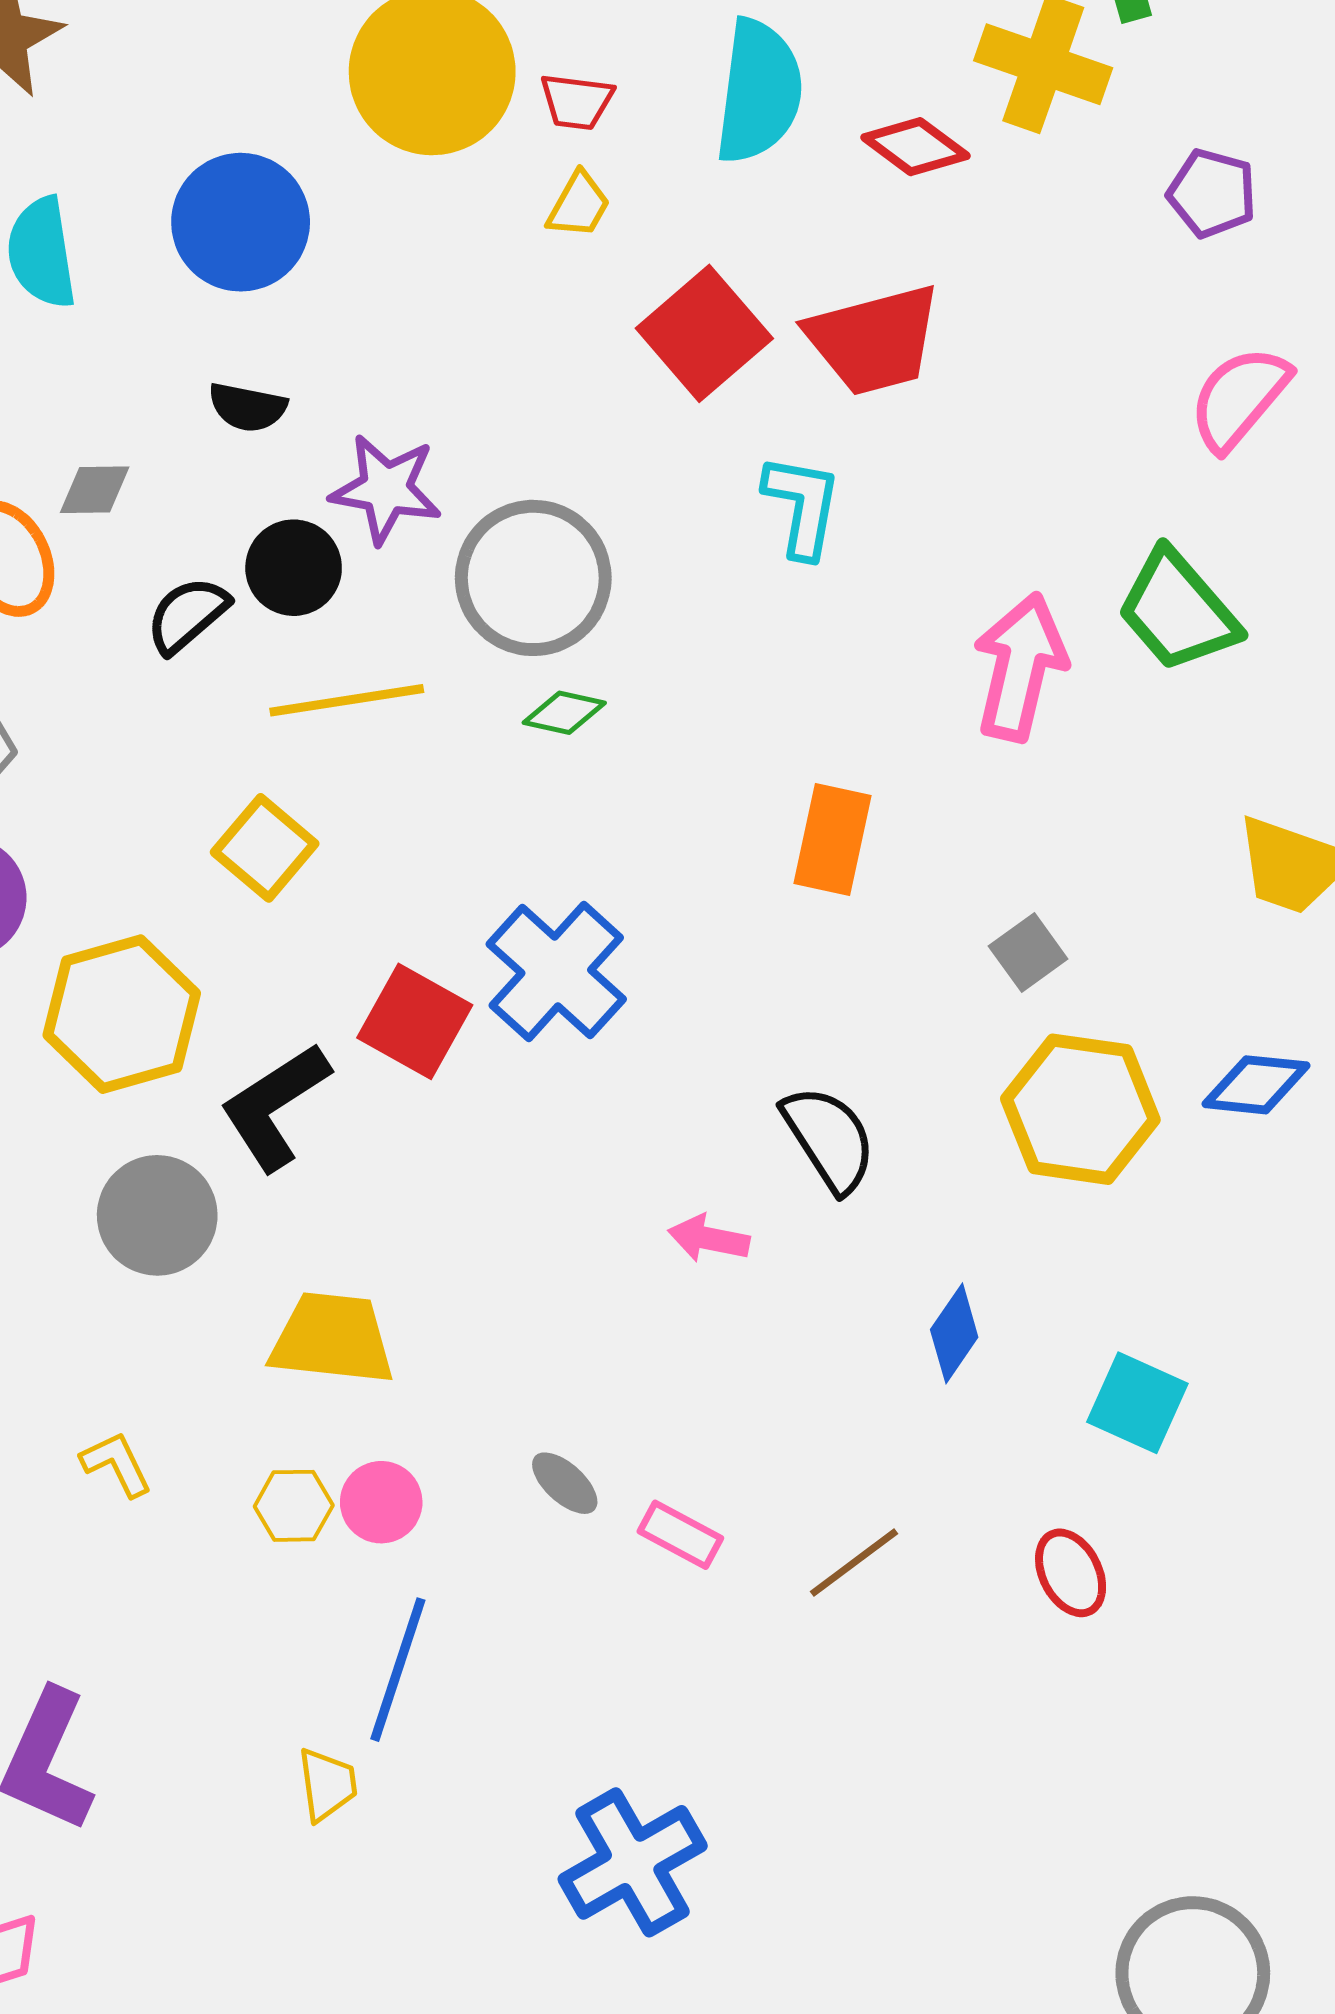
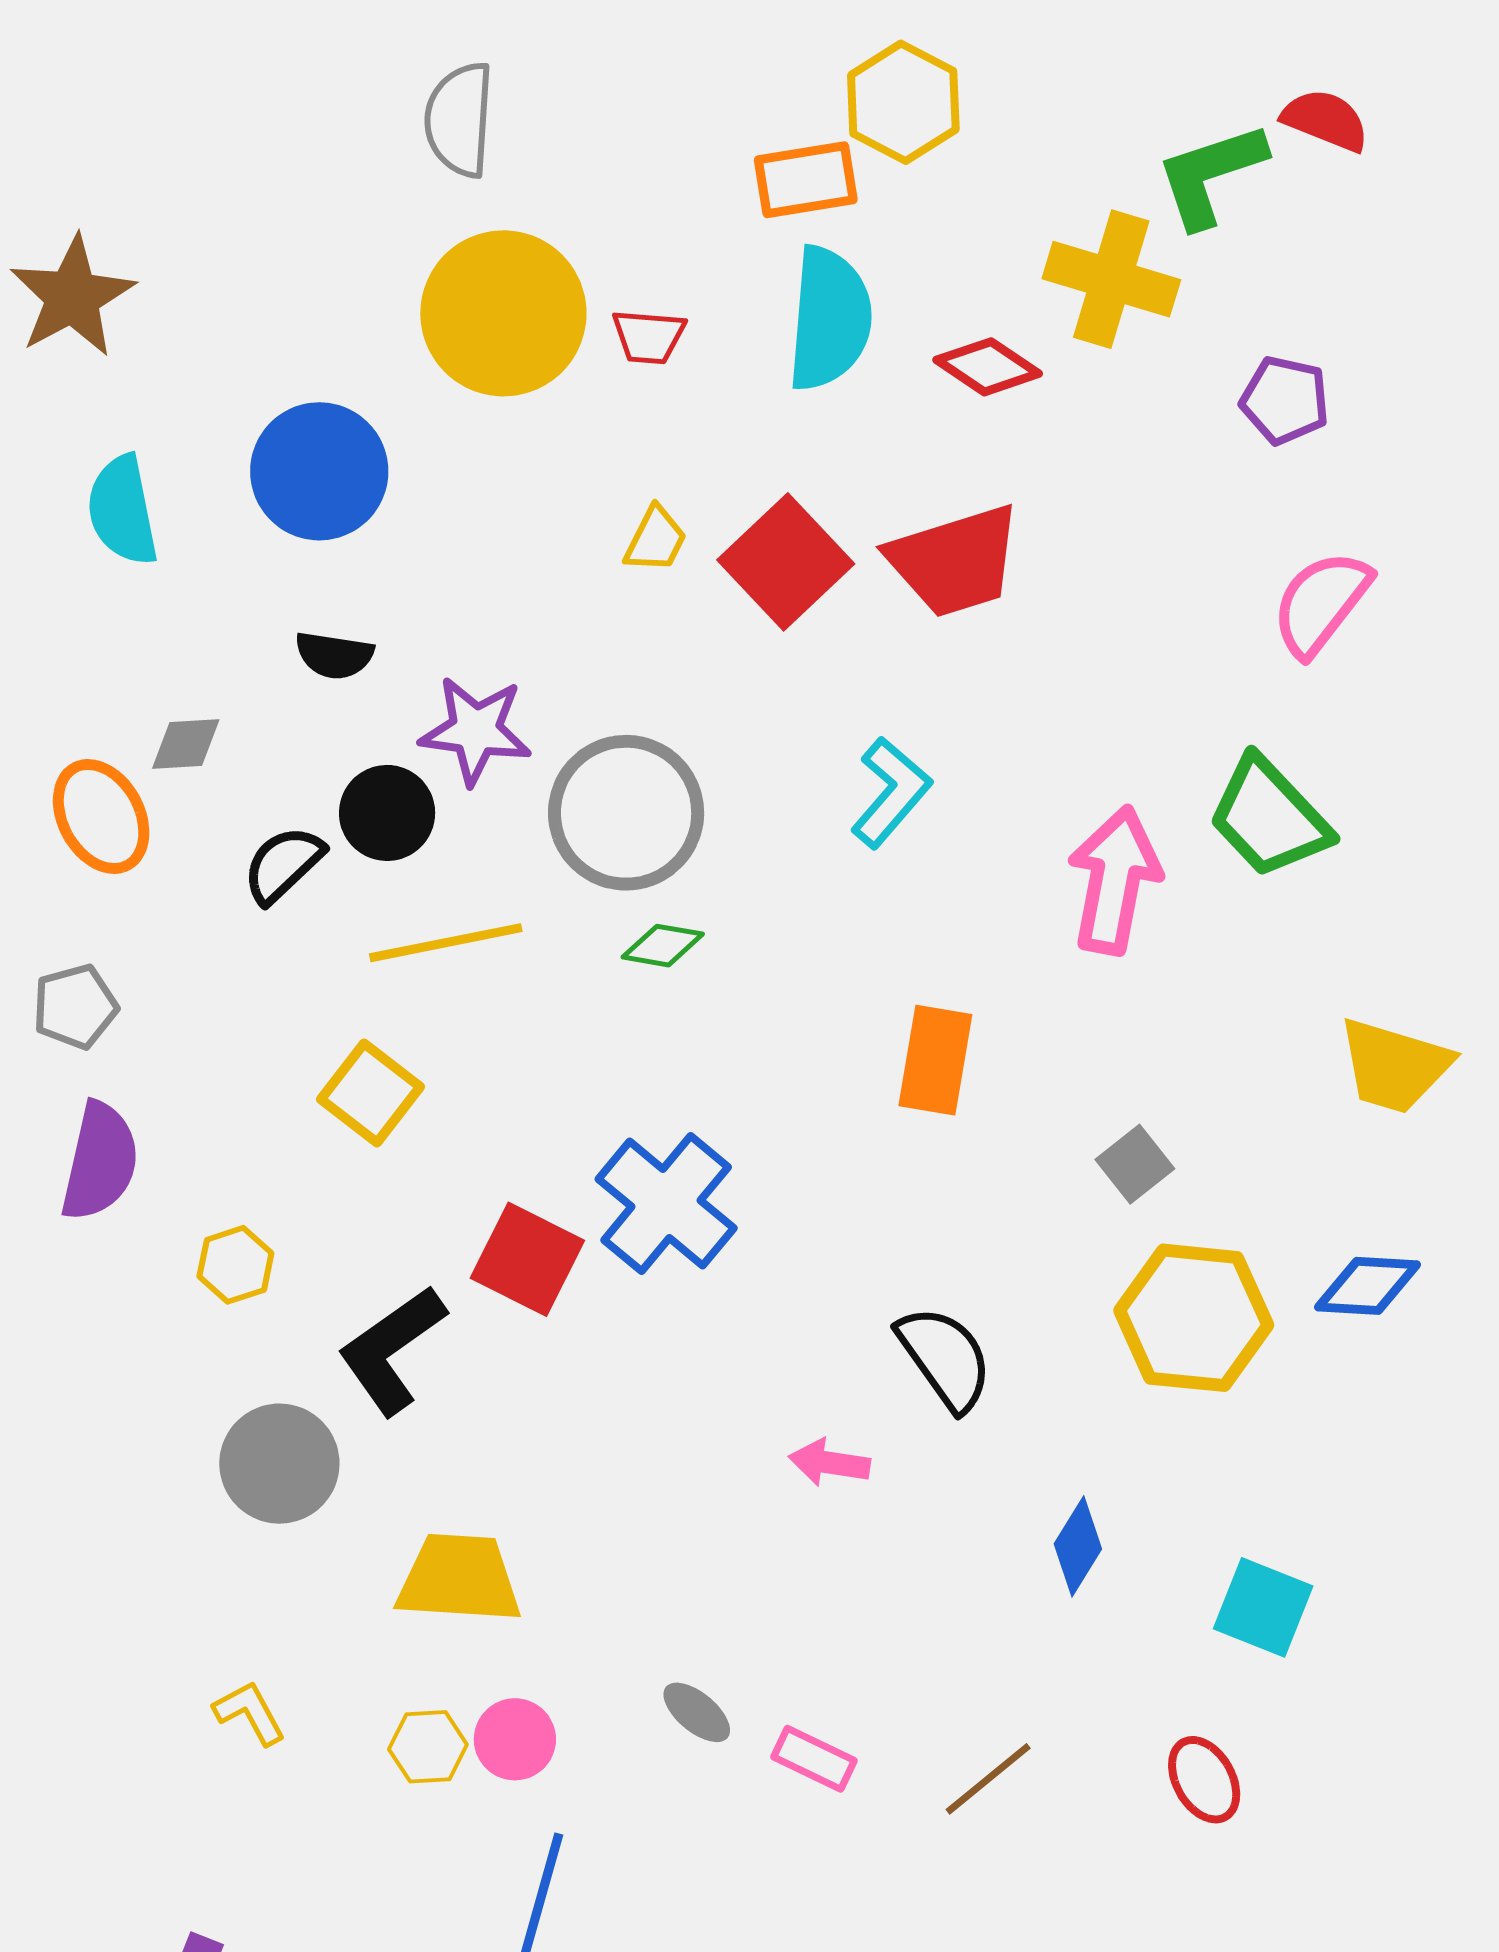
yellow trapezoid: (579, 205) -> (656, 540), moved
cyan L-shape: (802, 506) -> (891, 792), moved, turned 33
yellow hexagon: (122, 1014) -> (235, 1265), size x0.5

